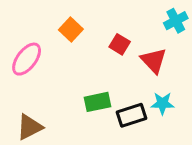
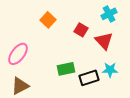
cyan cross: (176, 21) -> (109, 14), moved
pink ellipse: (27, 59) -> (18, 54), moved

